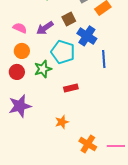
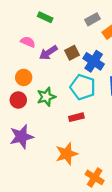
brown square: (69, 19) -> (72, 53), moved
pink semicircle: (20, 28) -> (28, 42), moved
cyan pentagon: (63, 52) -> (83, 87), moved
orange star: (62, 122) -> (67, 154), size x1.5

